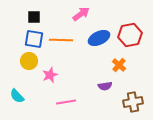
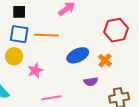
blue ellipse: (99, 38) -> (78, 55), moved

